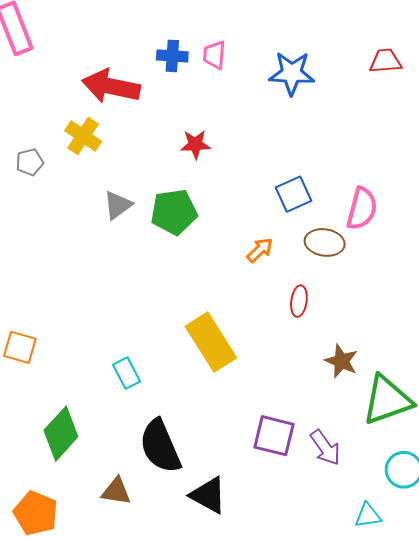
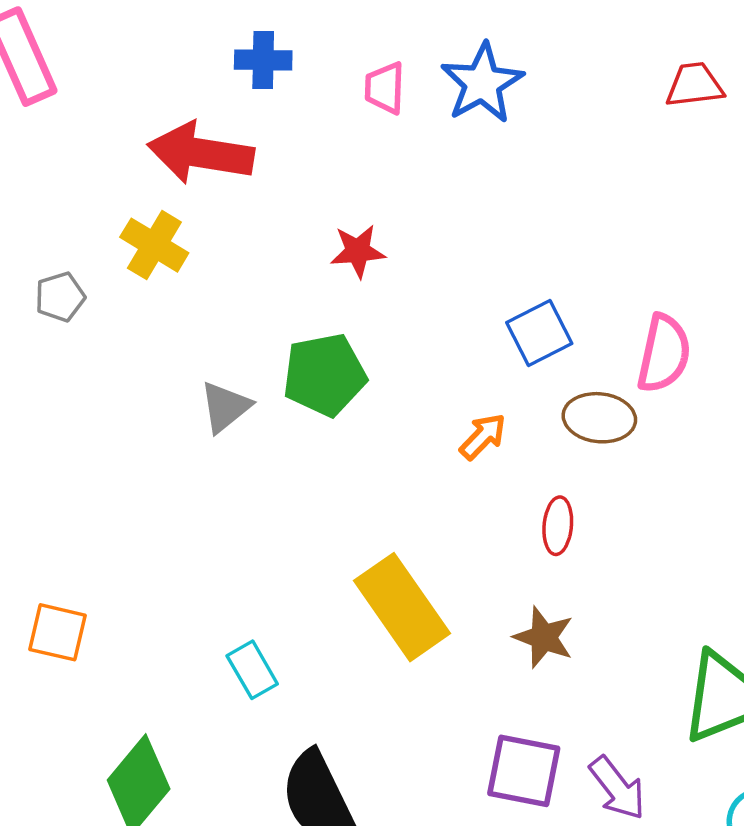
blue cross: (172, 56) -> (263, 60), moved
blue star: (292, 73) -> (482, 83), moved, turned -30
gray triangle: (118, 205) -> (225, 407), moved
brown star: (341, 361) -> (544, 637), moved

